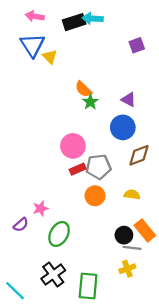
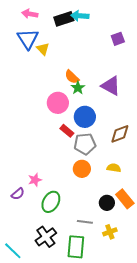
purple triangle: (129, 100) -> (111, 86), size x1.5
blue circle: (123, 127) -> (85, 117), moved
pink circle: (73, 146) -> (58, 103), moved
red rectangle: (78, 169) -> (67, 131), moved, turned 64
gray line: (132, 248) -> (85, 222), moved

